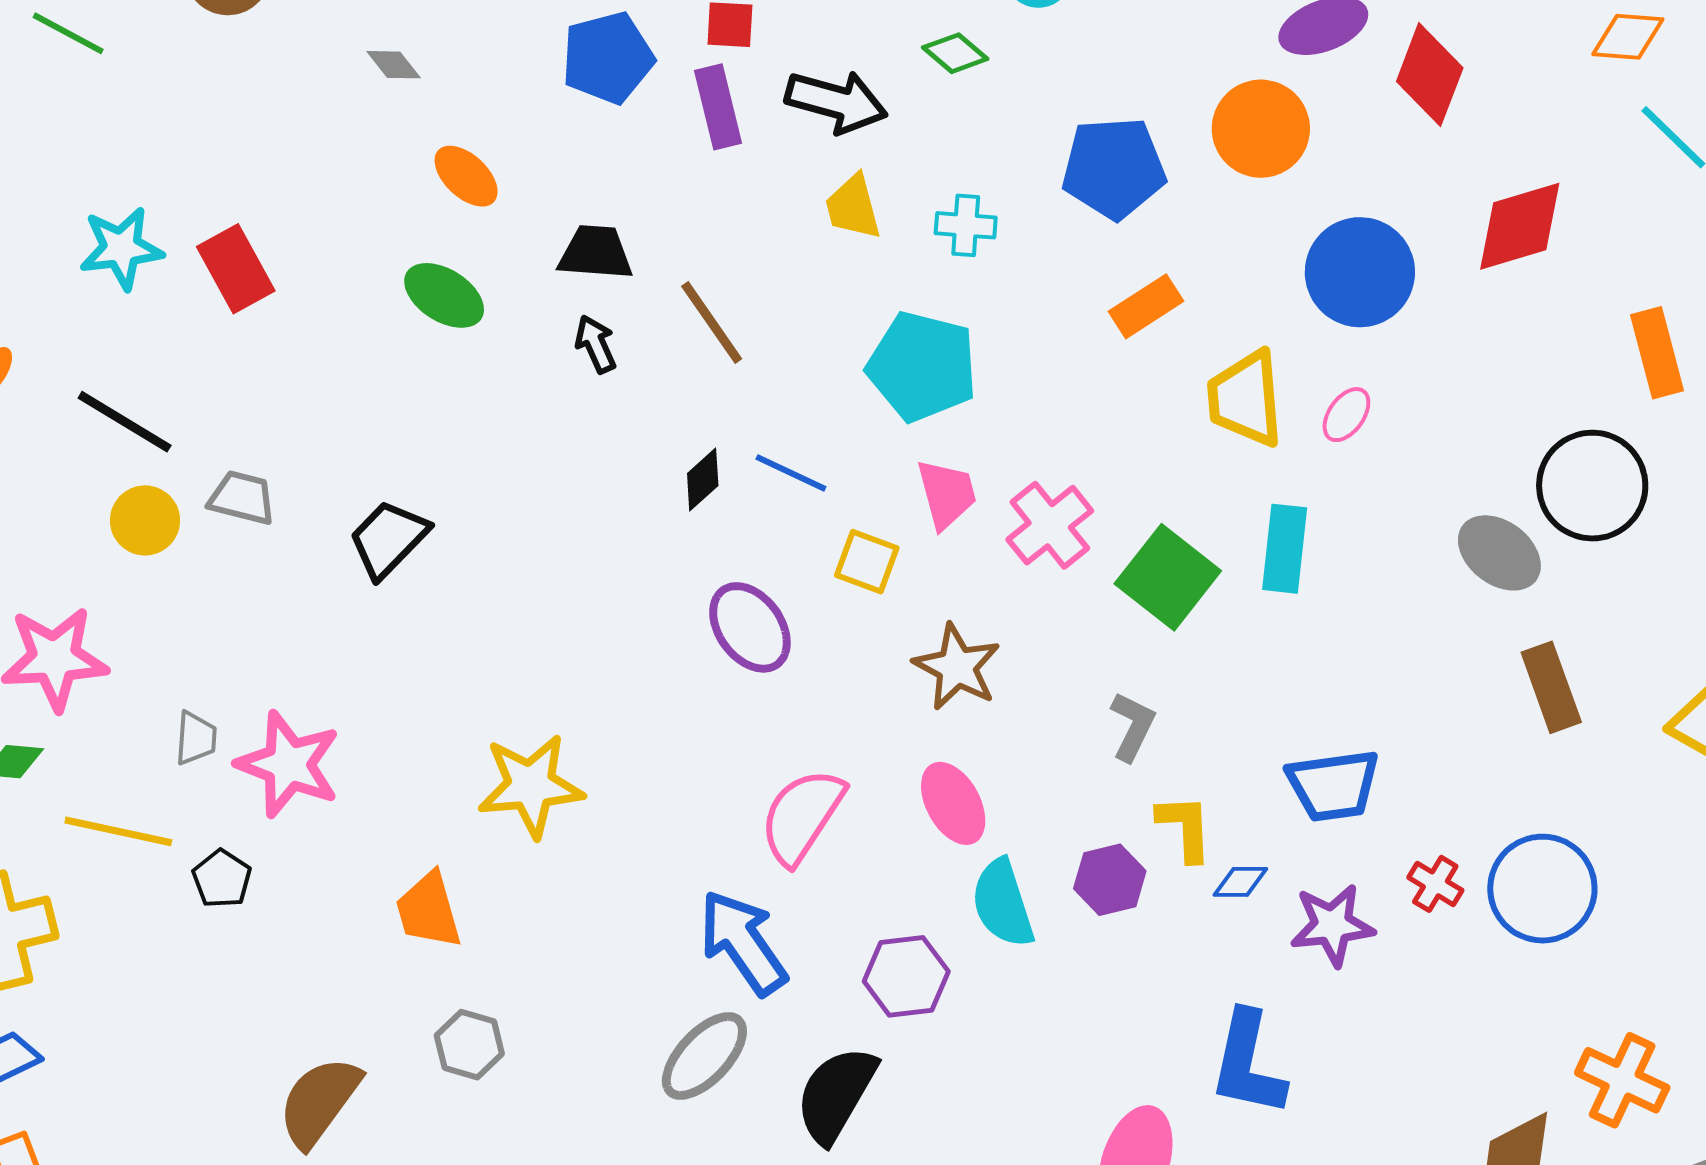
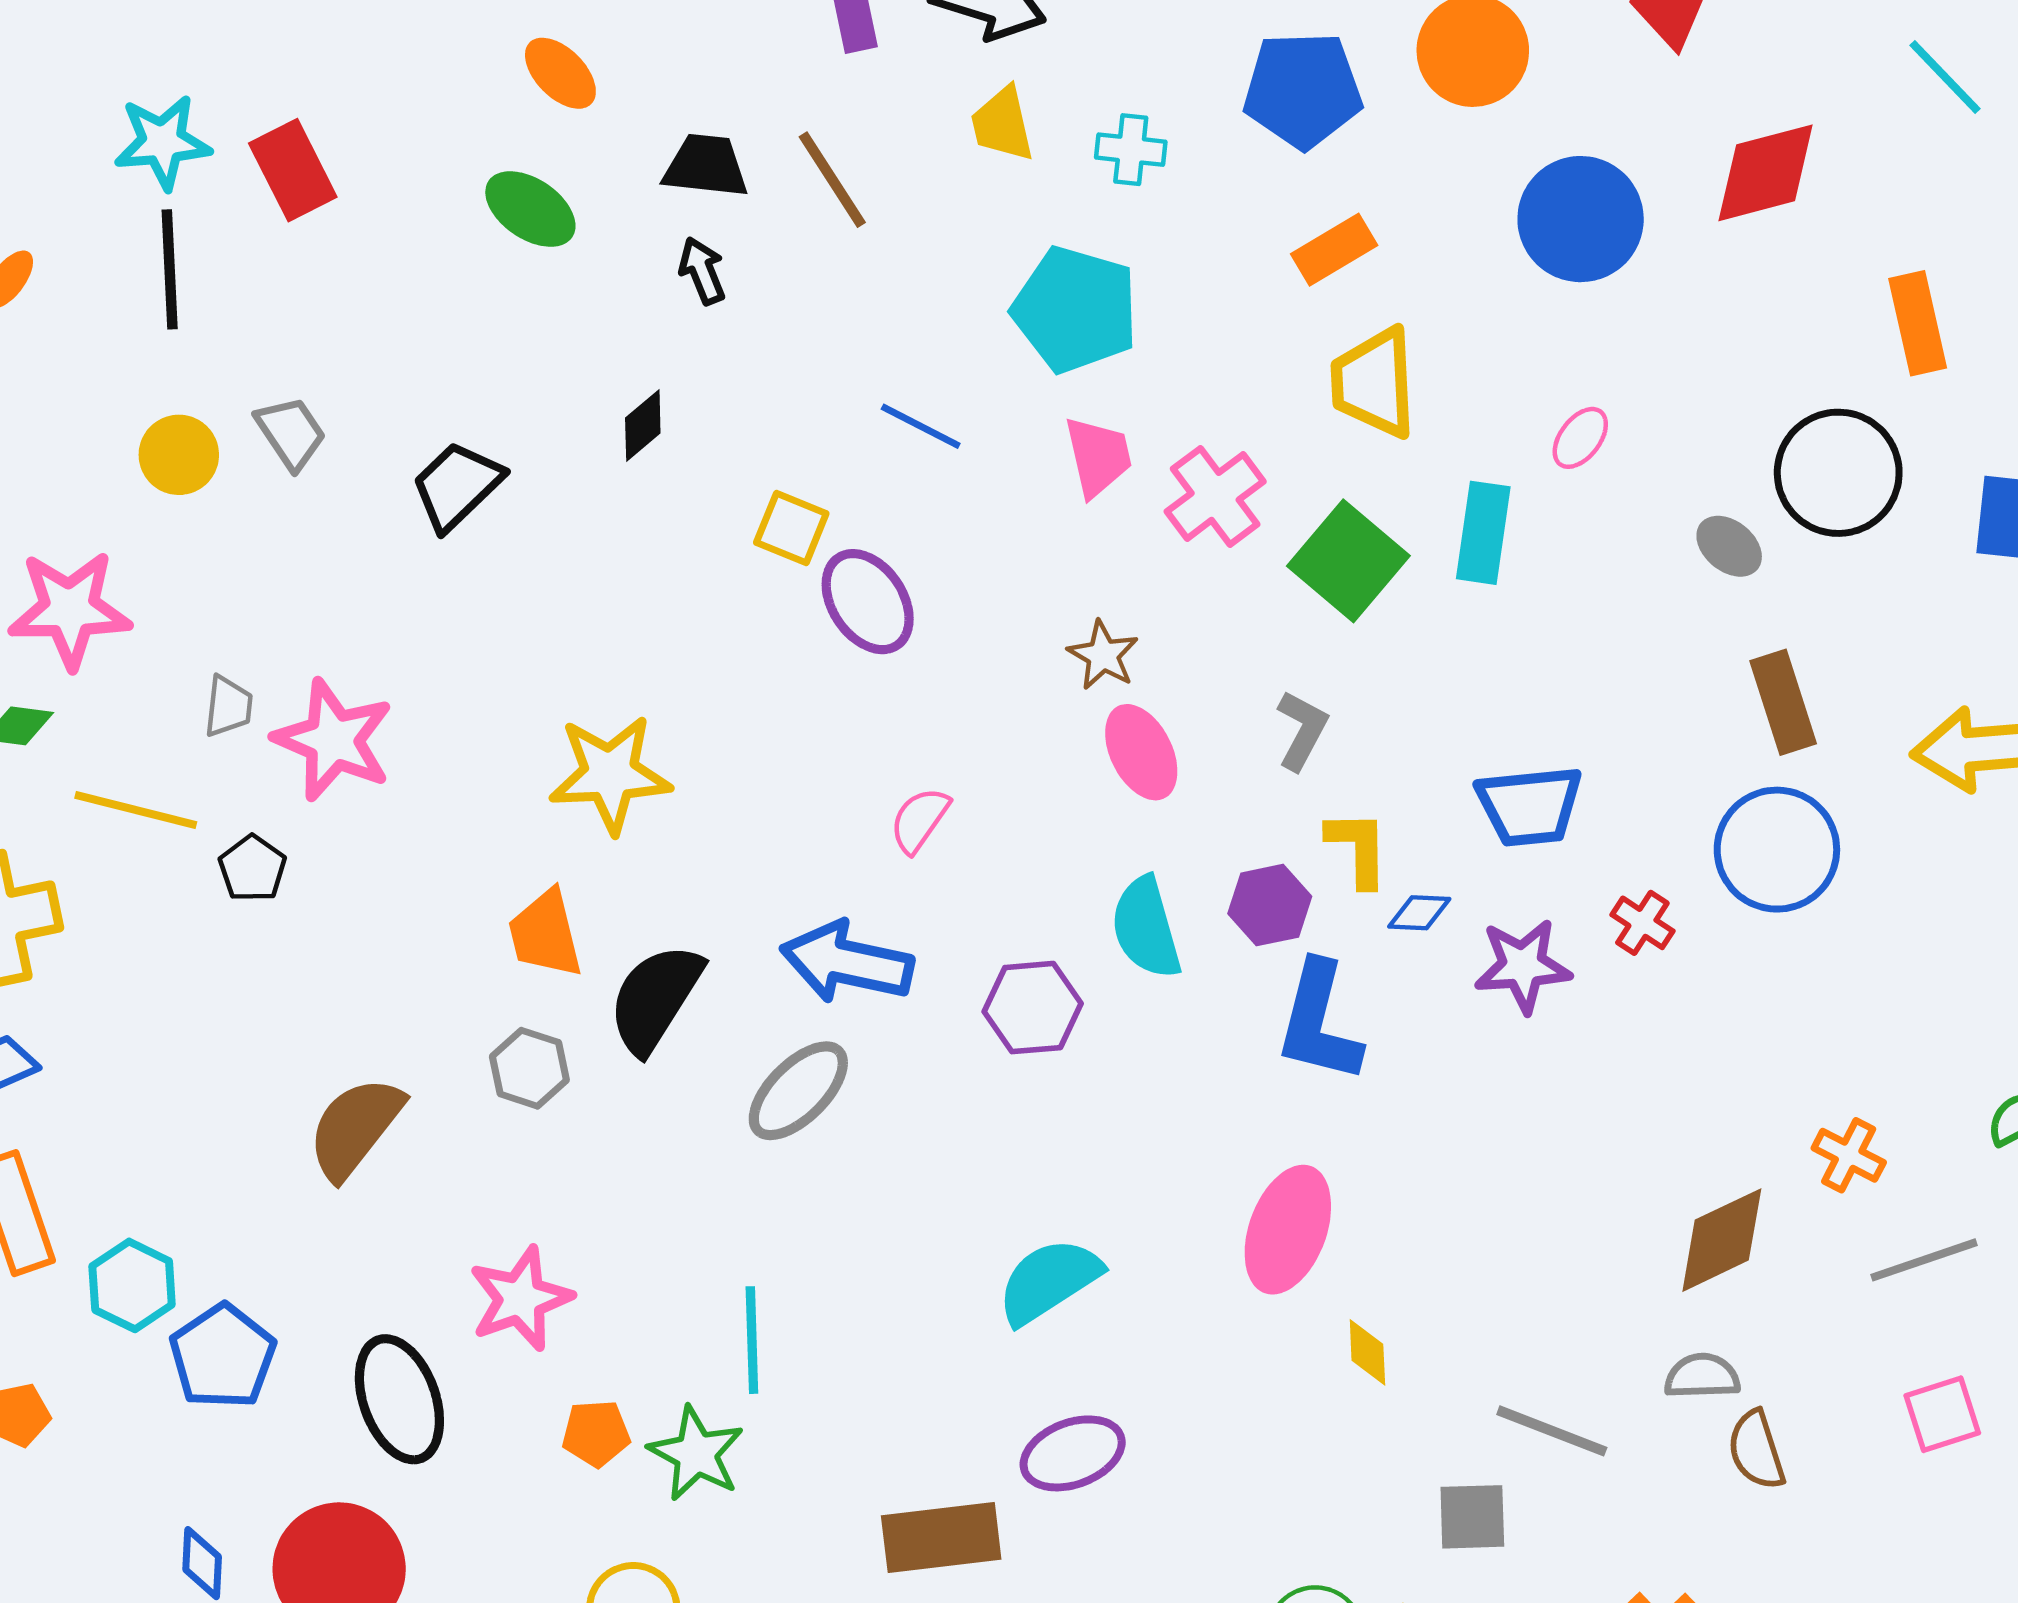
brown line: (712, 322) -> (832, 180), moved
yellow trapezoid: (1246, 399) -> (1374, 383), moved
pink ellipse: (1346, 415) -> (1580, 438), moved
black line: (125, 422) -> (170, 269), moved, turned 54
black diamond: (703, 479) -> (643, 426), moved
gray trapezoid: (242, 498) -> (291, 433), turned 40
gray ellipse: (1499, 553) -> (1729, 546), size x0.7
yellow square: (867, 562) -> (791, 528), moved
brown star: (957, 667) -> (1103, 655), size x0.7
pink ellipse: (953, 803) -> (1141, 752), moved
pink semicircle: (802, 816) -> (920, 820), size x0.6
blue circle: (1542, 889) -> (1777, 850), moved
orange trapezoid: (429, 910) -> (545, 934), moved
blue arrow: (743, 942) -> (847, 962), turned -45
blue L-shape: (1248, 1064) -> (1319, 1022), moved
orange cross: (1622, 1080) -> (1849, 1155), size x0.7
black semicircle: (836, 1094) -> (655, 998), moved

